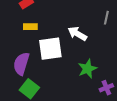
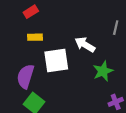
green star: (87, 69) -> (103, 71), moved

